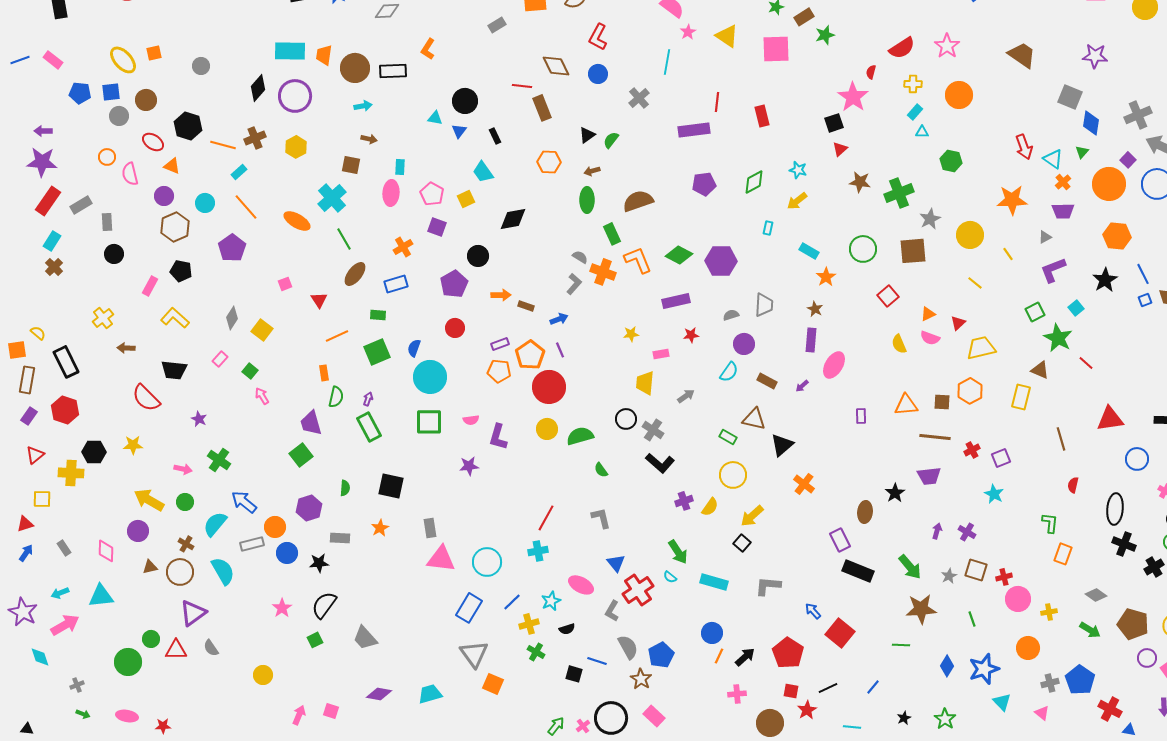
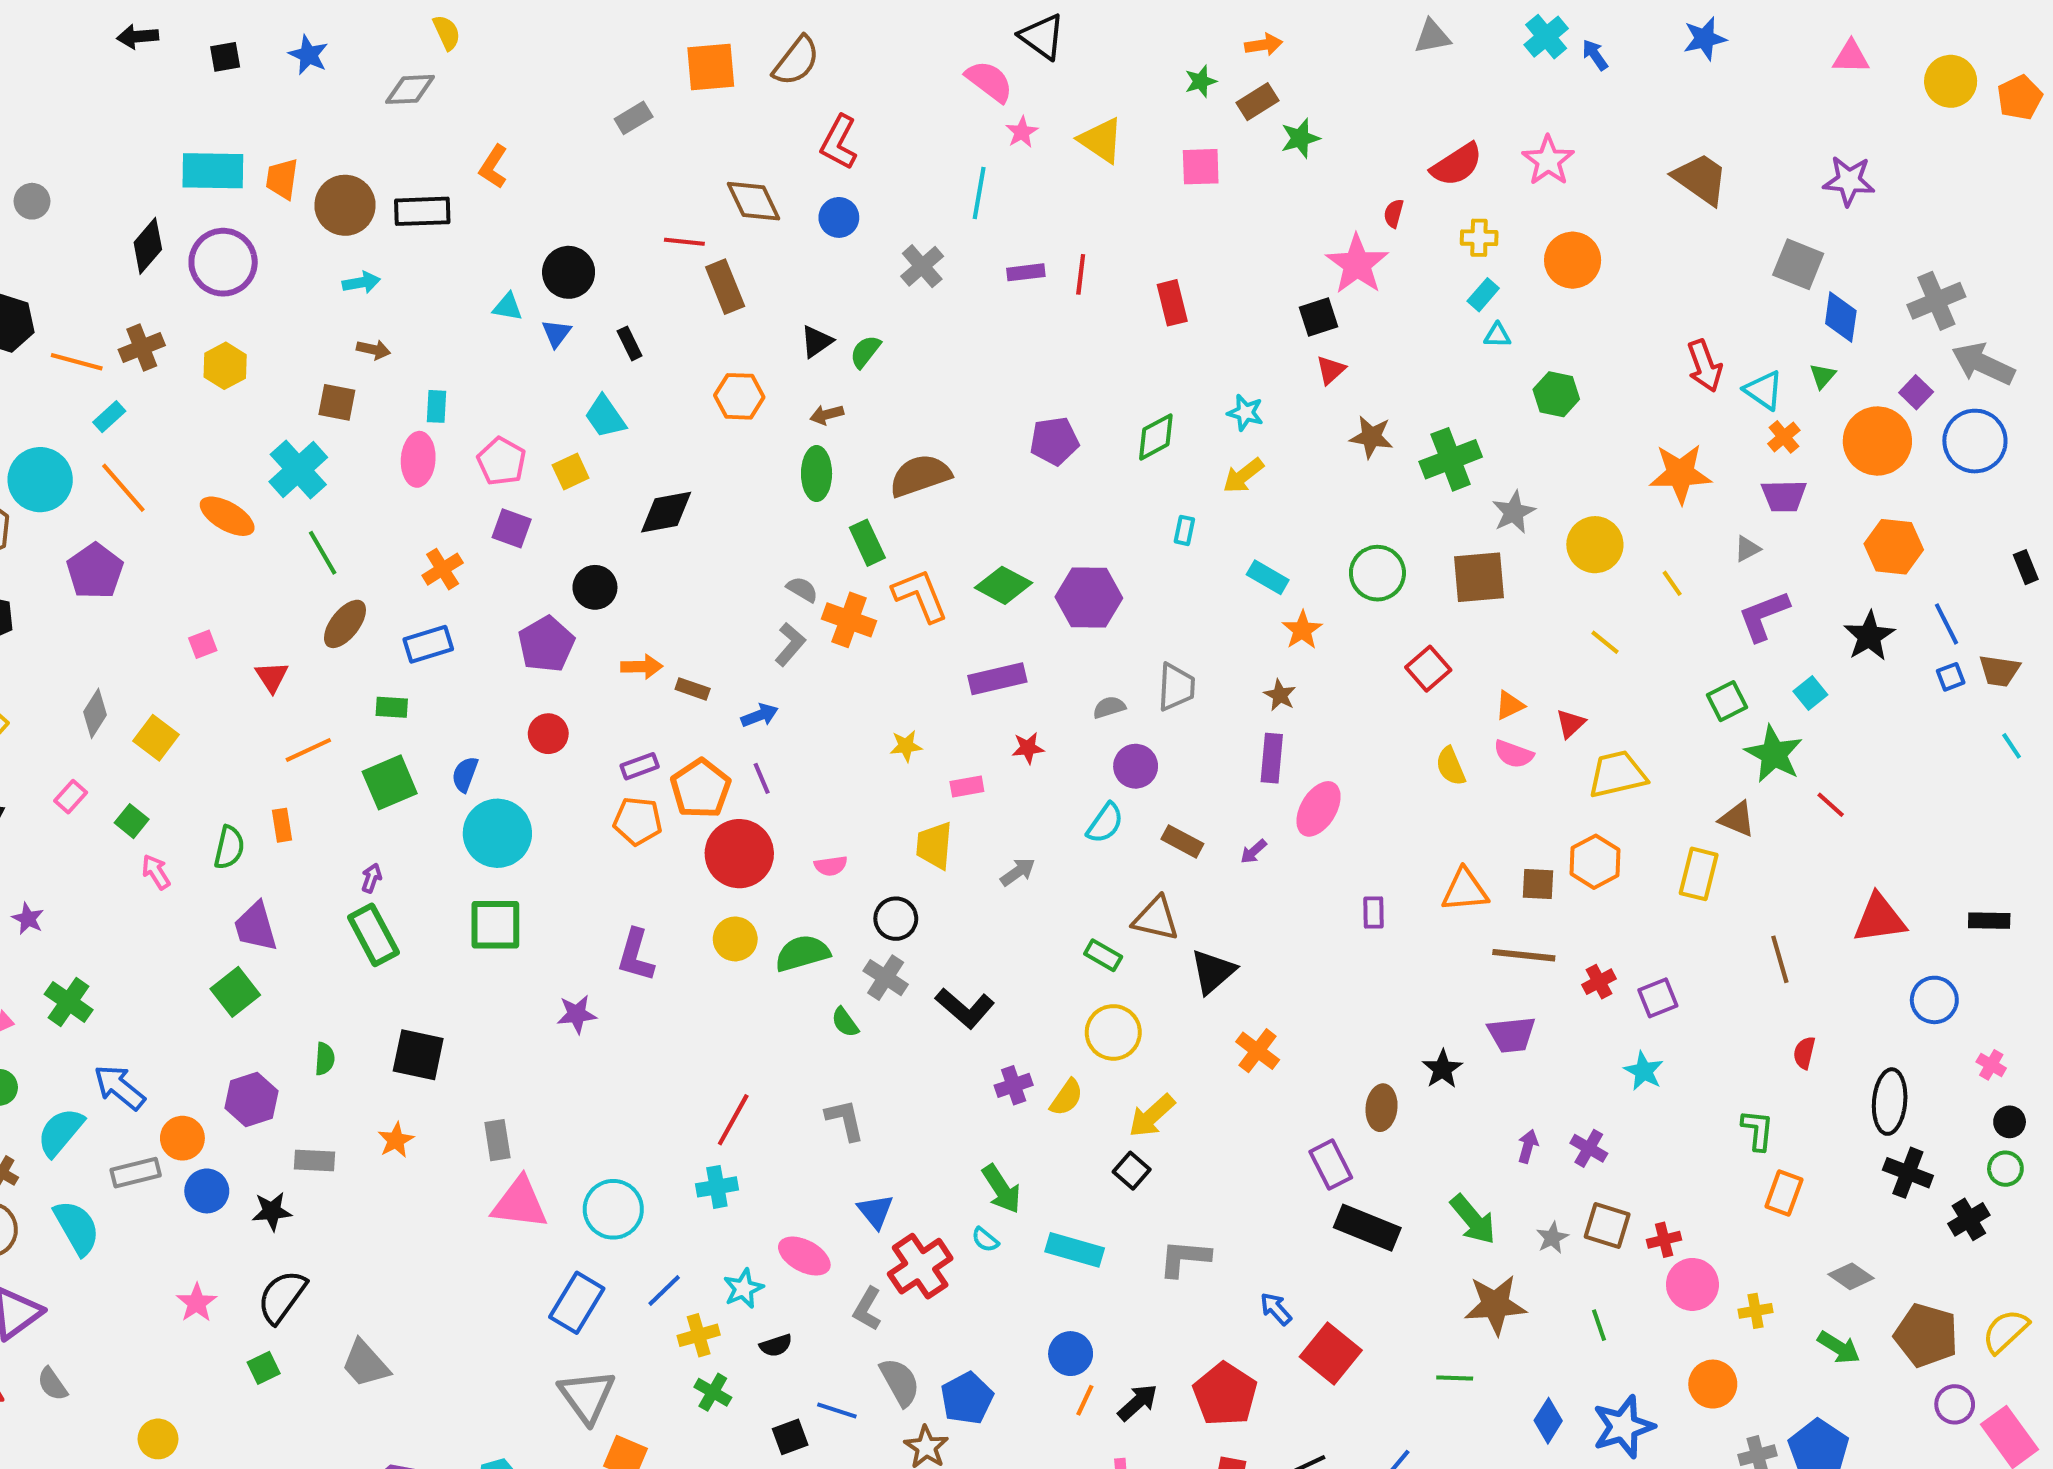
pink square: (776, 49) -> (1201, 167), size x0.7
purple rectangle: (694, 130) -> (1026, 272), moved, size x0.6
cyan circle: (205, 203) -> (40, 480), size x1.6
green semicircle: (336, 397) -> (229, 848), moved
pink semicircle: (471, 420) -> (831, 866), moved
gray cross: (653, 430) -> (886, 978), moved
black square: (574, 674) -> (790, 1437), turned -36

